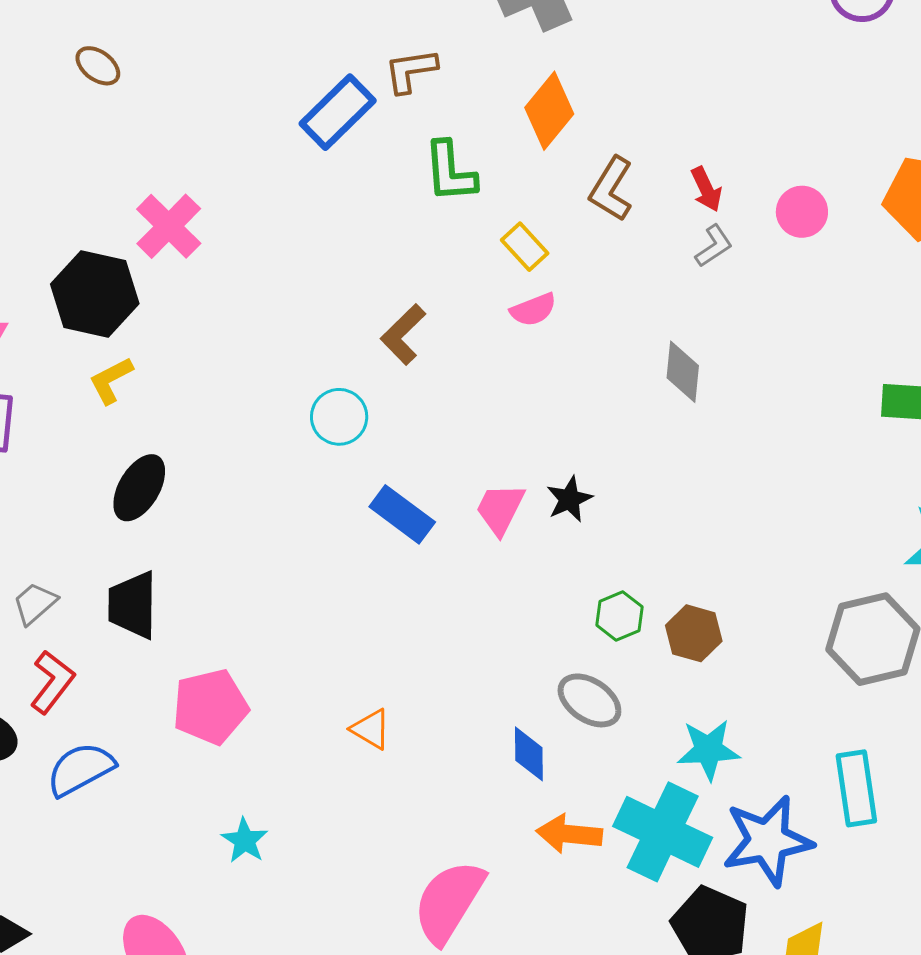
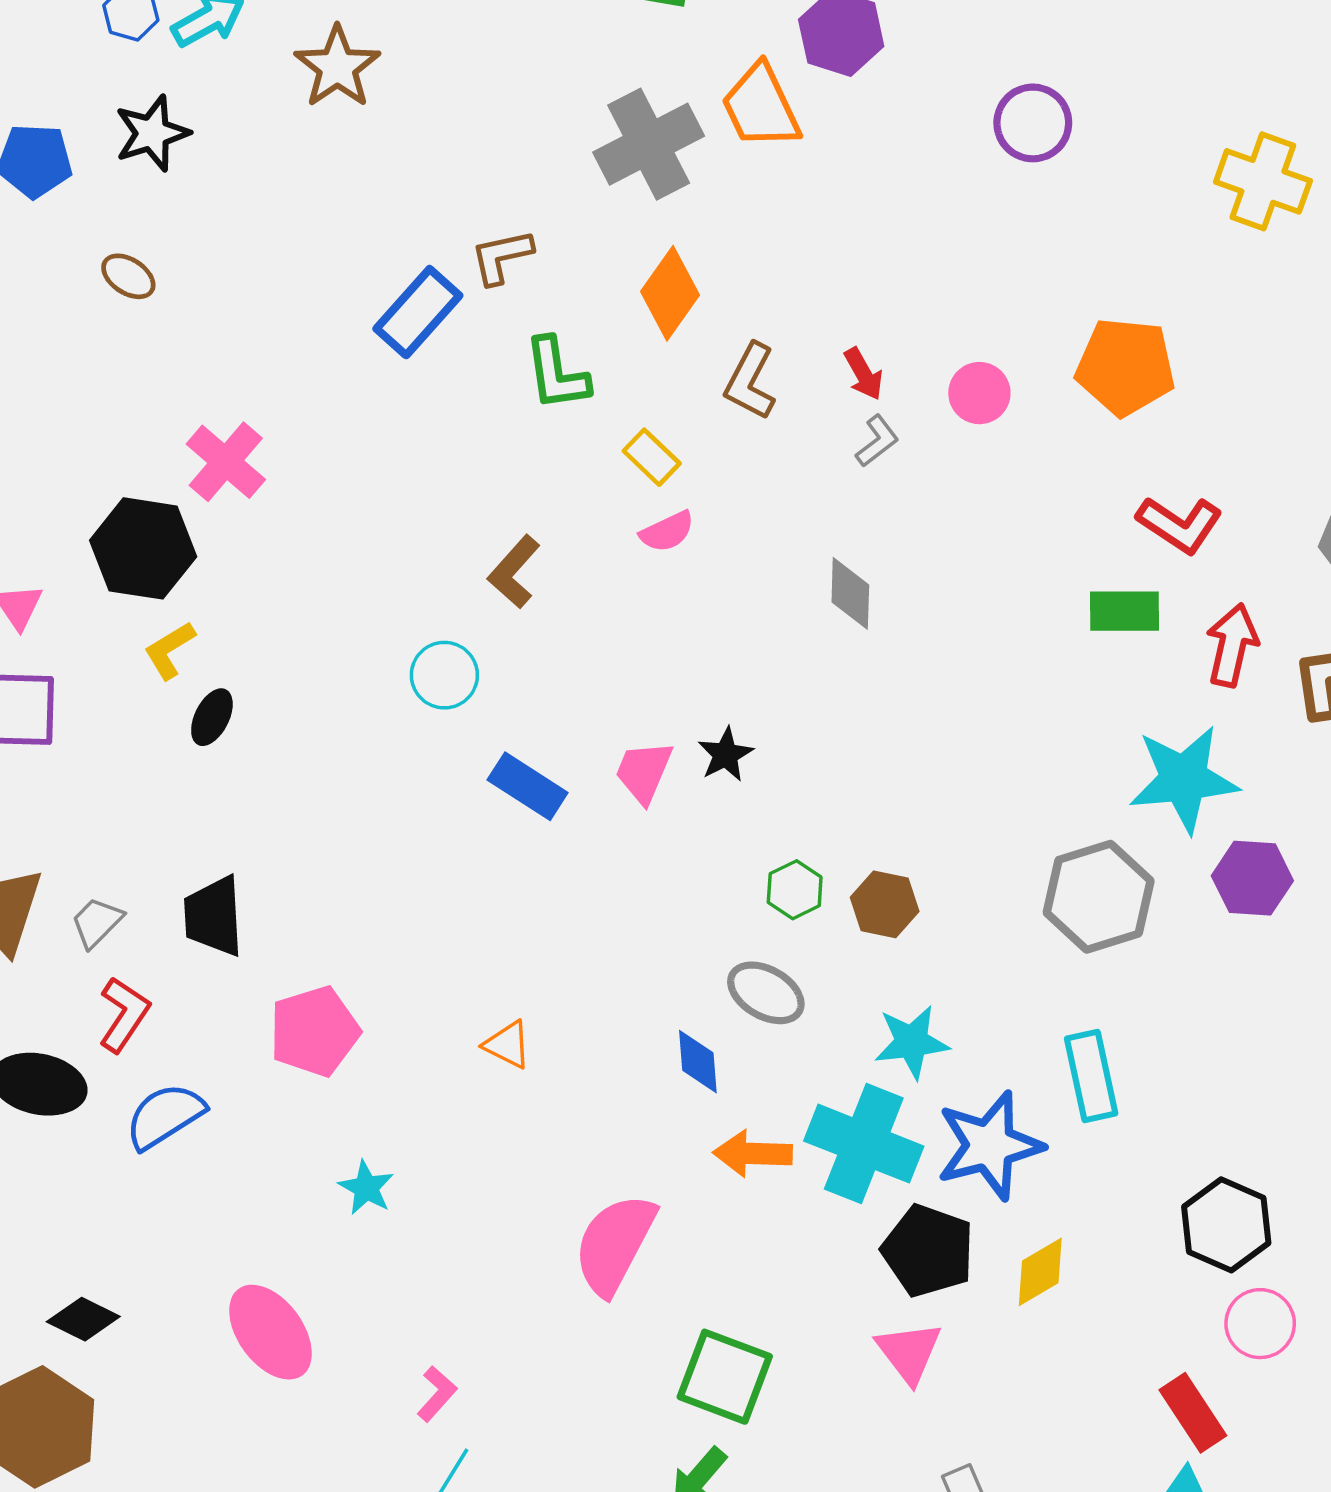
black ellipse: (139, 488) -> (212, 717), moved, size x0.7

